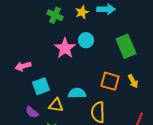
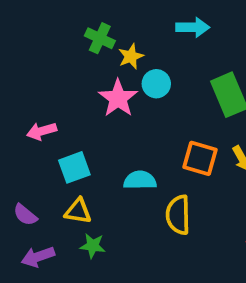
yellow star: (82, 12) -> (131, 56), moved
yellow triangle: (56, 105) -> (78, 211), moved
purple semicircle: (32, 112) -> (25, 215), moved

